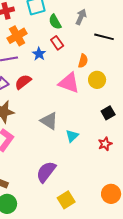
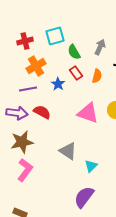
orange semicircle: (83, 61) -> (97, 76), moved
red semicircle: (23, 82) -> (42, 112), turned 66
purple semicircle: (46, 172) -> (84, 197), moved

